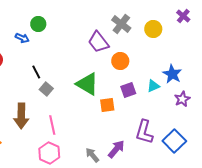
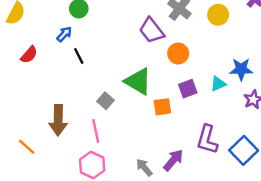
blue arrow: (22, 38) -> (64, 34), moved, turned -72
black line: (36, 72) -> (79, 56), moved
blue star: (172, 74) -> (241, 69), turned -30
gray square: (46, 89) -> (105, 101), moved

